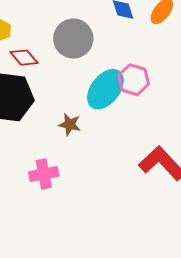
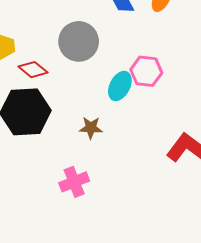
cyan ellipse: (105, 89) -> (120, 86), size x0.7

